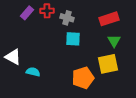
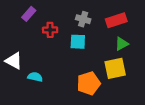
red cross: (47, 11) -> (50, 30), moved
gray cross: (67, 18) -> (83, 19), moved
green triangle: (114, 41) -> (122, 44), turned 32

